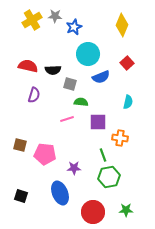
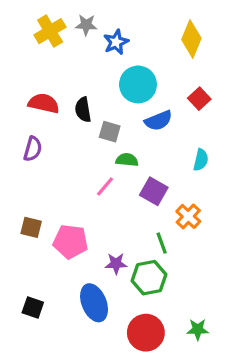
black semicircle: (53, 70) -> (83, 110), turned 84
purple semicircle: (34, 95) -> (33, 149), moved
pink line: (67, 119) -> (105, 187), turned -32
purple square: (98, 122) -> (154, 191), turned 30
orange cross: (120, 138) -> (188, 216), turned 35
green hexagon: (109, 177) -> (149, 278), moved

